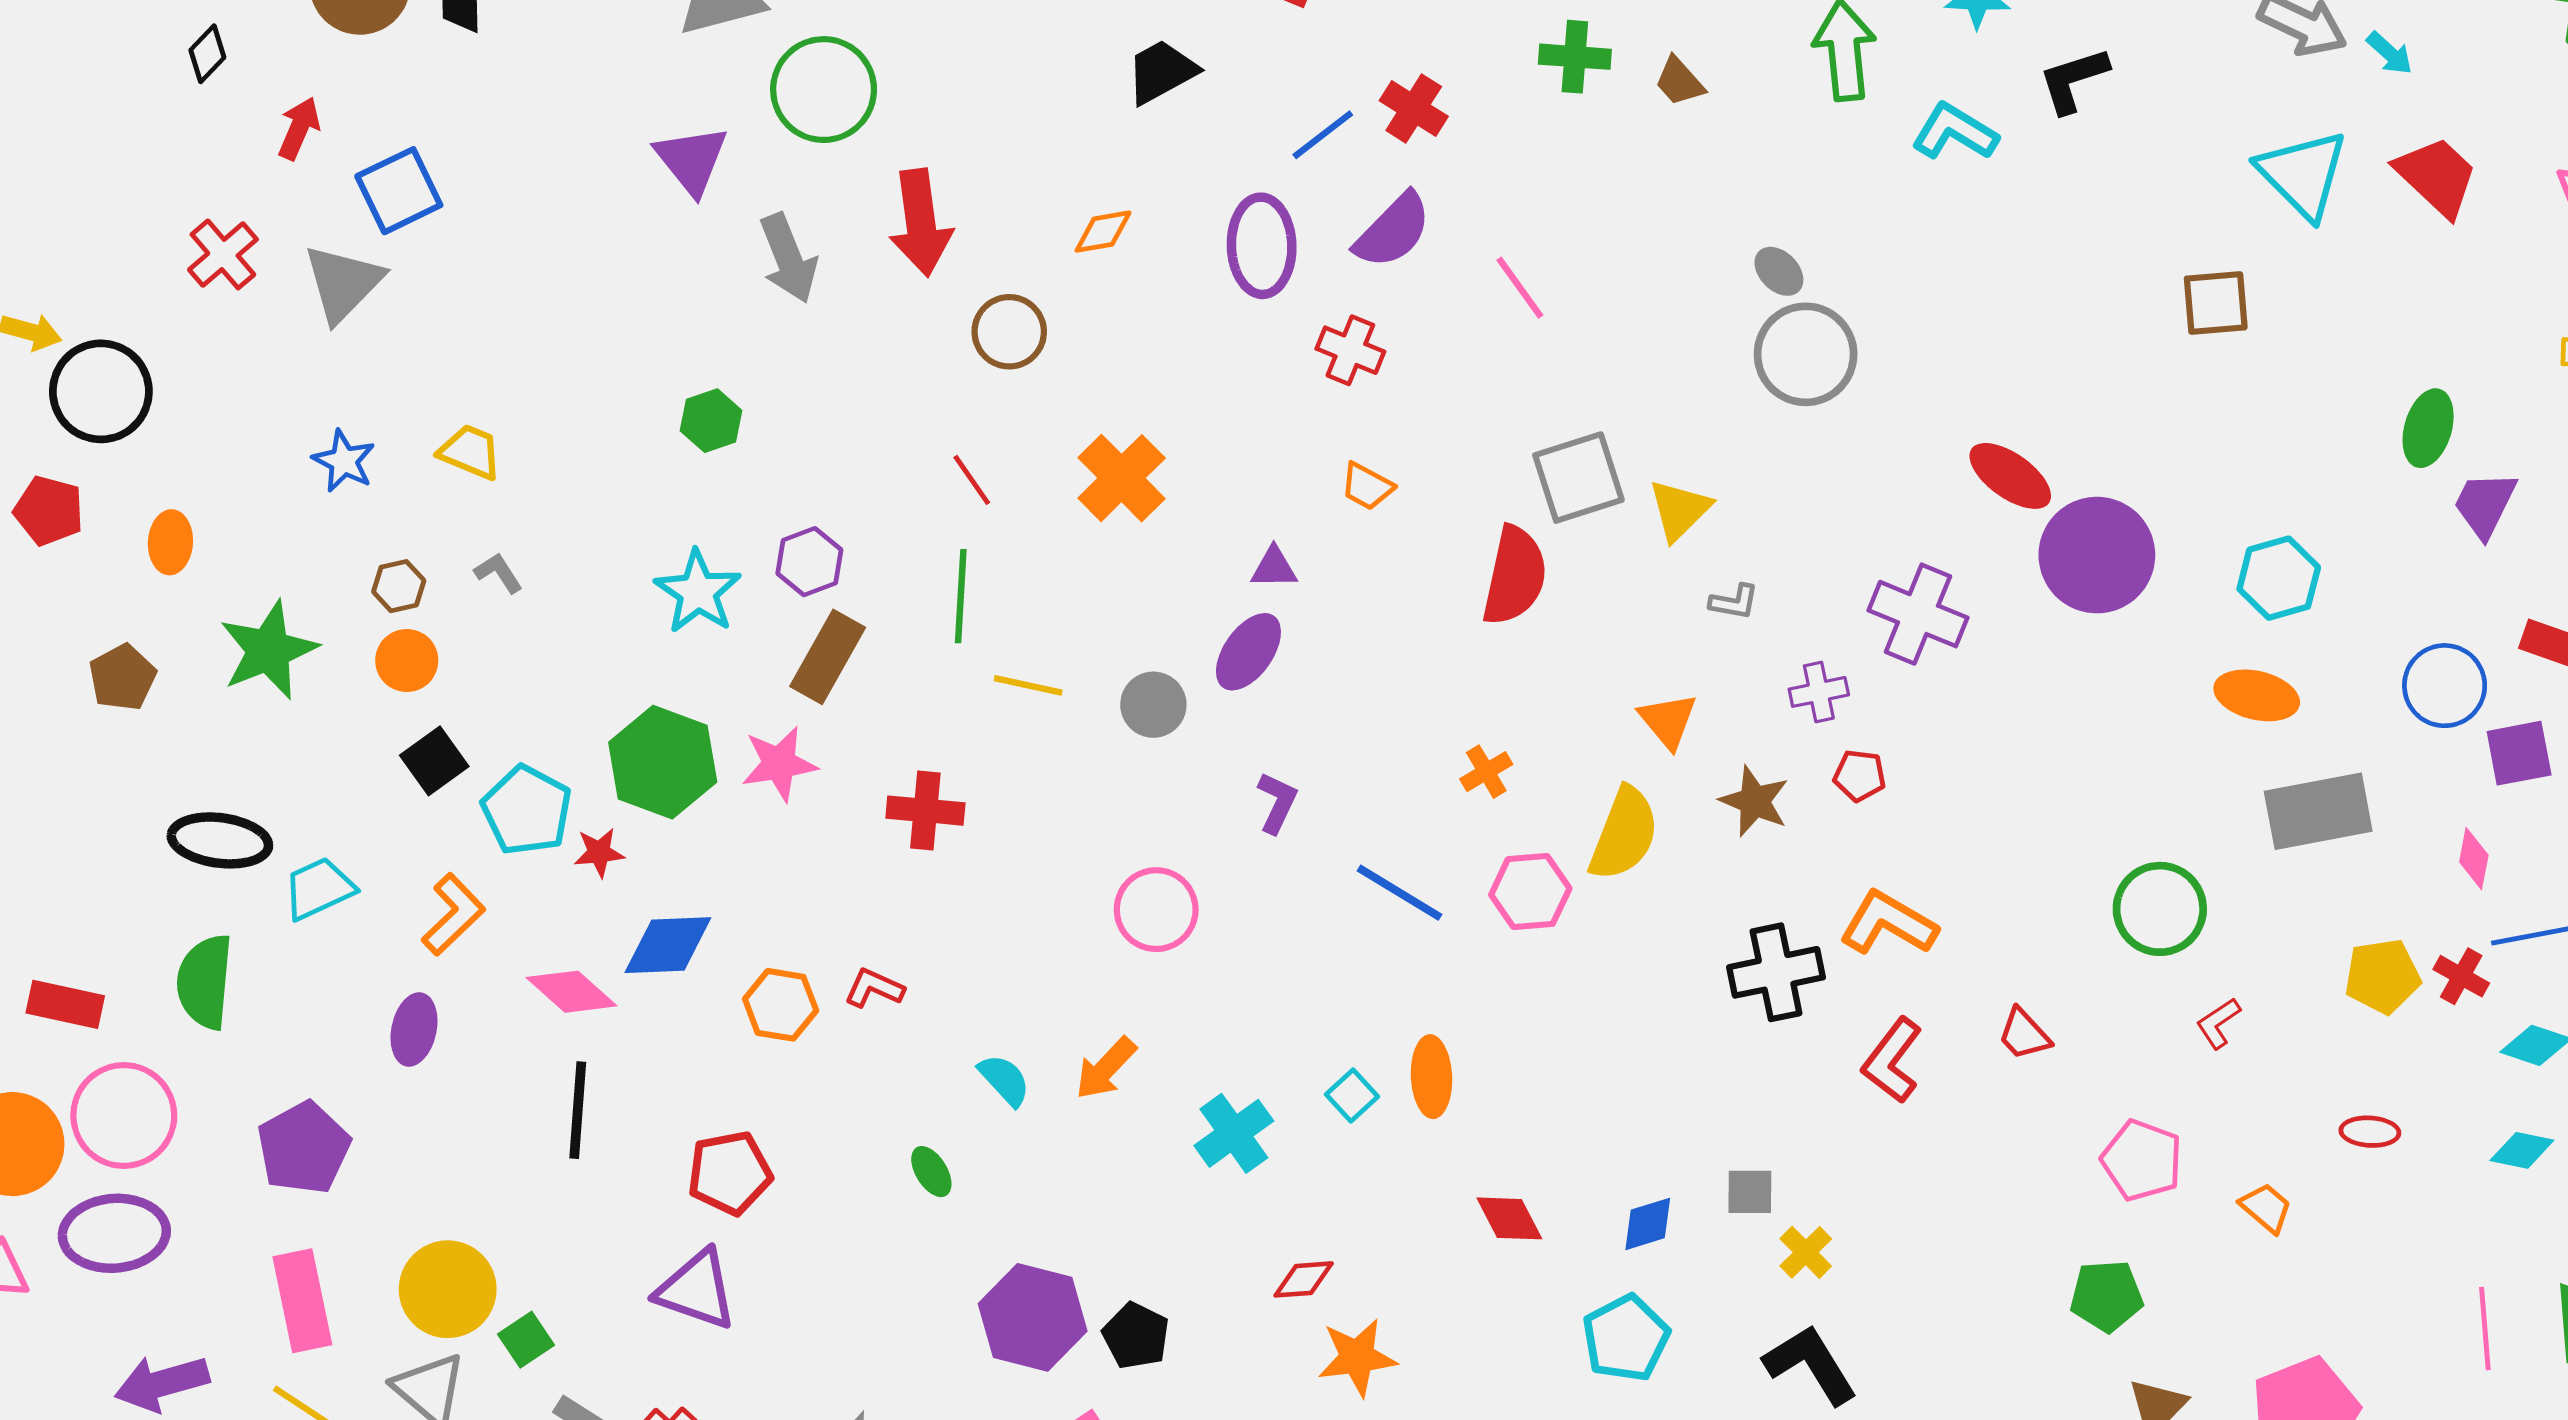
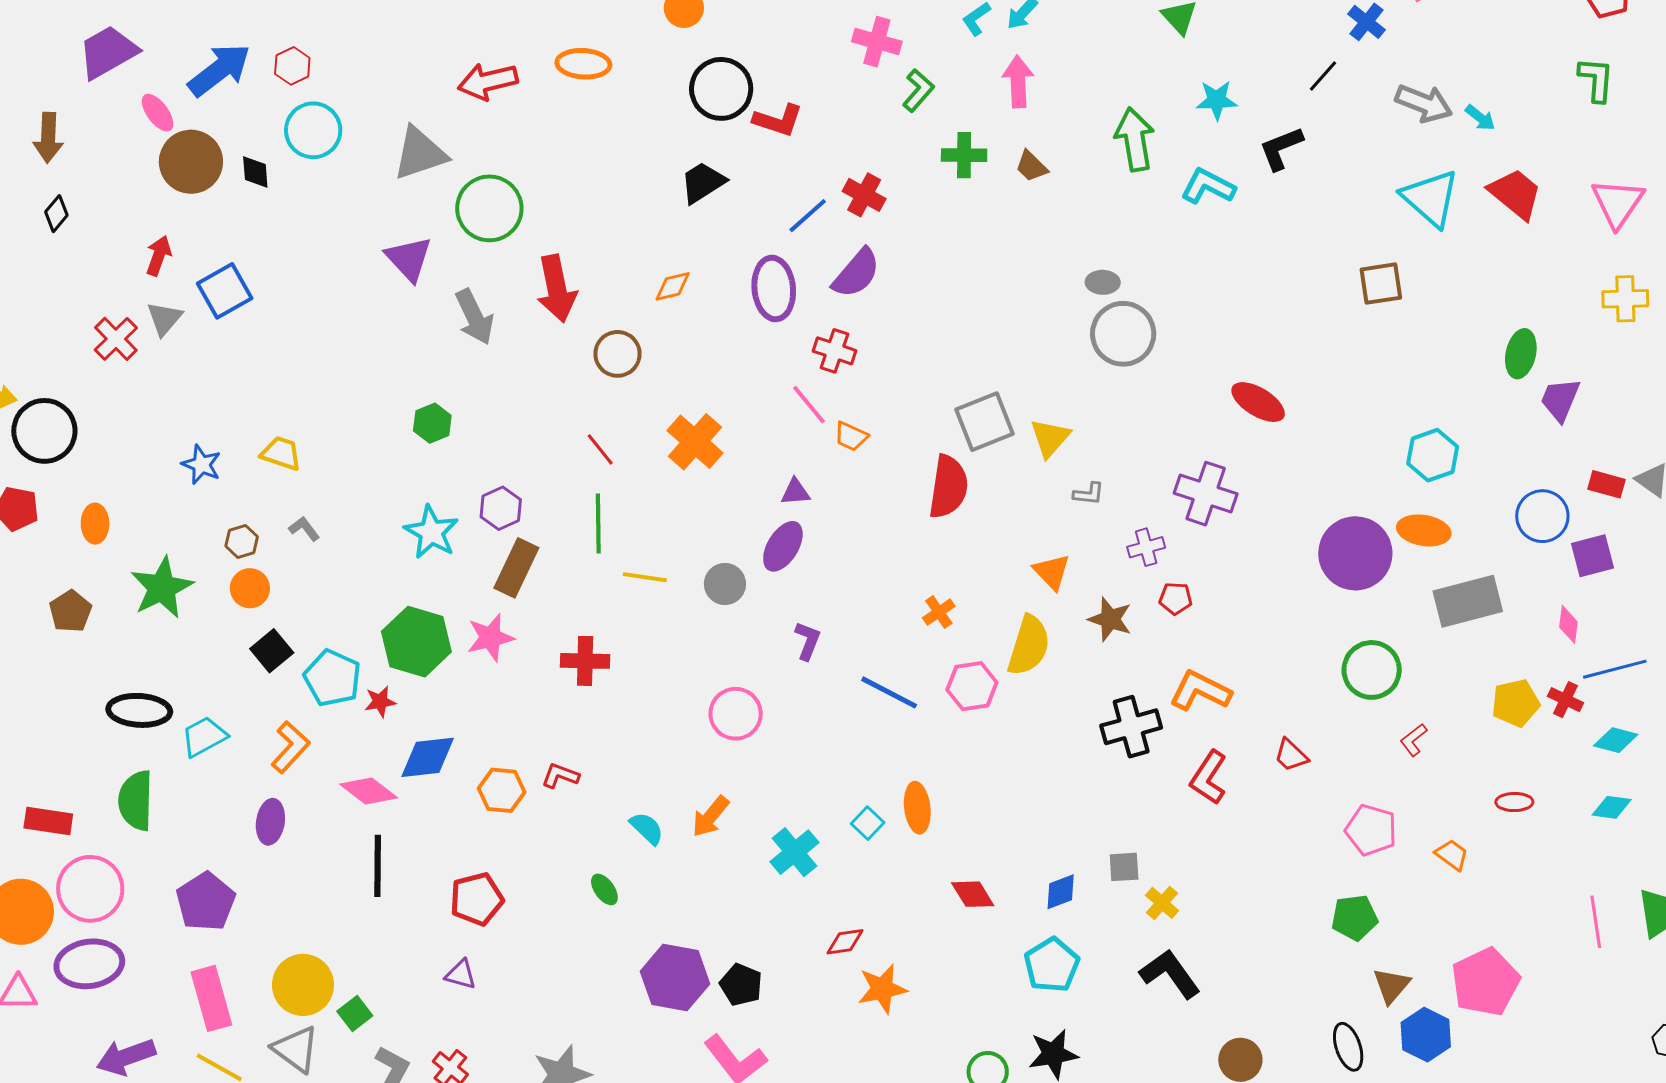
black diamond: (207, 54) -> (56, 214), moved
gray ellipse: (1779, 271) -> (1103, 282), turned -40
gray triangle: (343, 283) -> (164, 319), moved, size x0.7
pink line: (1520, 288) -> (809, 405), moved
purple circle: (2097, 555) -> (1355, 553), moved
purple triangle: (697, 1290) -> (461, 975), size x0.6

